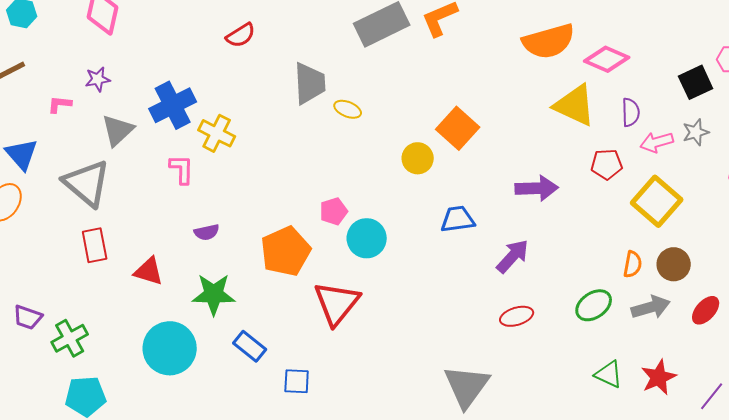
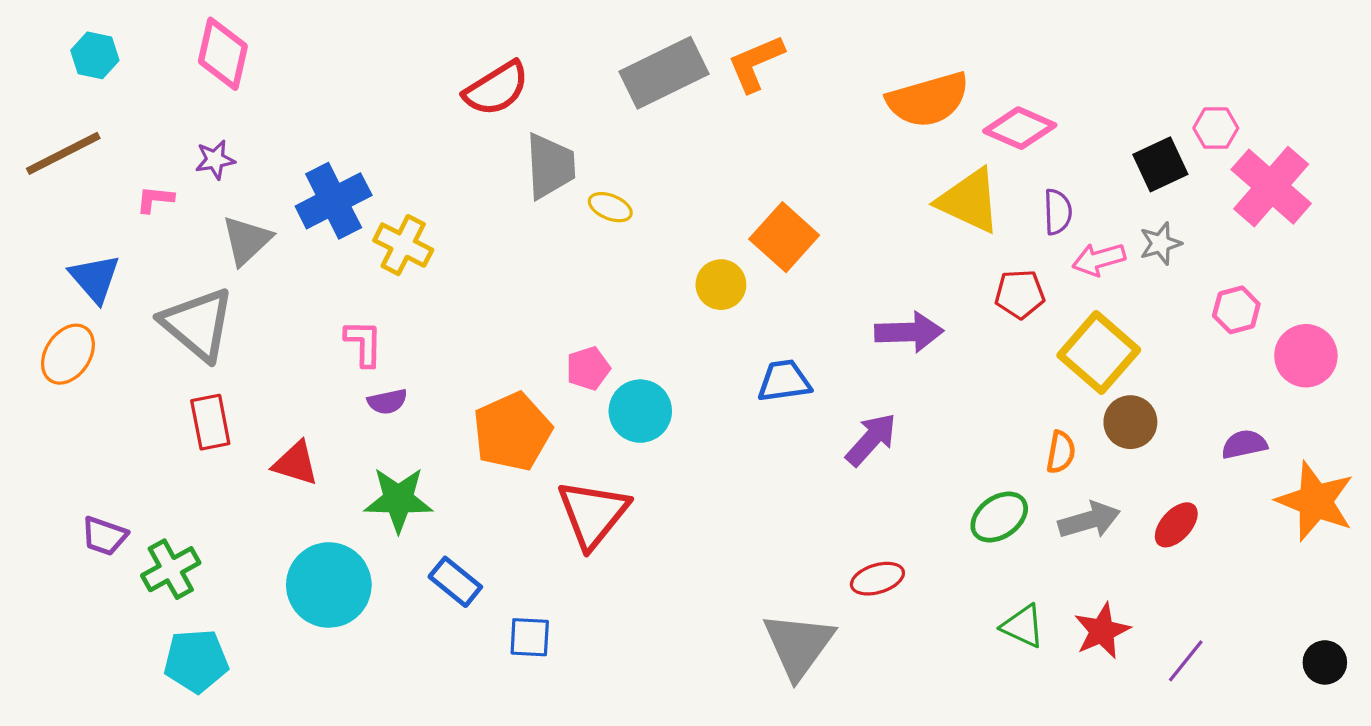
red semicircle: (241, 35) -> (496, 89), moved, size x1.4
pink L-shape: (182, 169) -> (364, 343), moved
brown circle: (674, 264) -> (1130, 422), moved
red ellipse: (517, 316) -> (877, 579), moved

